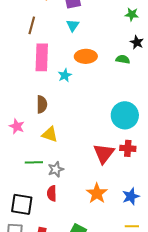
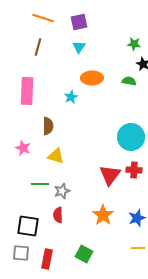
green star: (132, 14) -> (134, 44), moved
pink rectangle: (42, 57) -> (27, 91), moved

